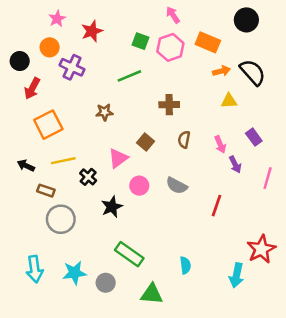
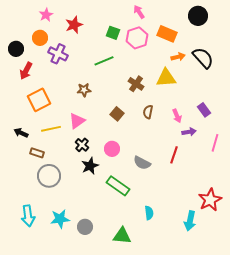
yellow triangle: (229, 101) -> (166, 78), moved, size x1.5
brown cross: (169, 105) -> (136, 84), turned 35
pink triangle: (118, 158) -> (77, 121), moved
purple arrow: (235, 164) -> (189, 132), turned -72
black cross: (88, 177) -> (82, 145), moved
gray semicircle: (177, 186) -> (142, 163), moved
red line: (216, 206) -> (174, 155), moved
green rectangle: (129, 254) -> (118, 186), moved

